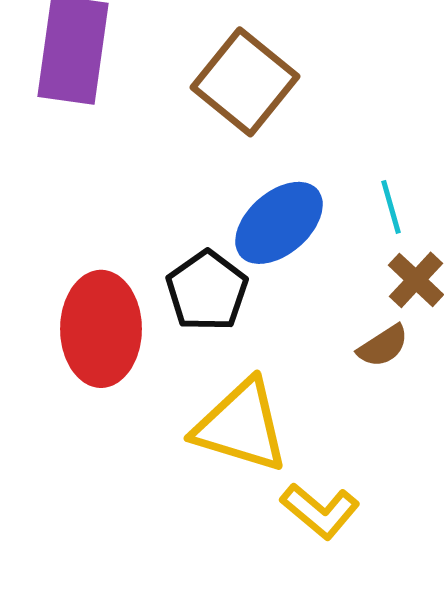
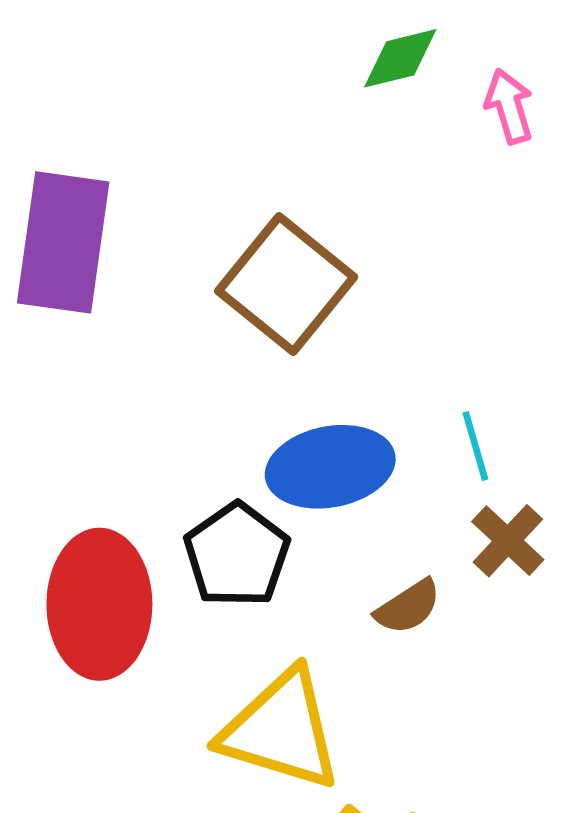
blue ellipse: (279, 223) -> (330, 467), turned 30
brown semicircle: (383, 346) -> (408, 607), moved

